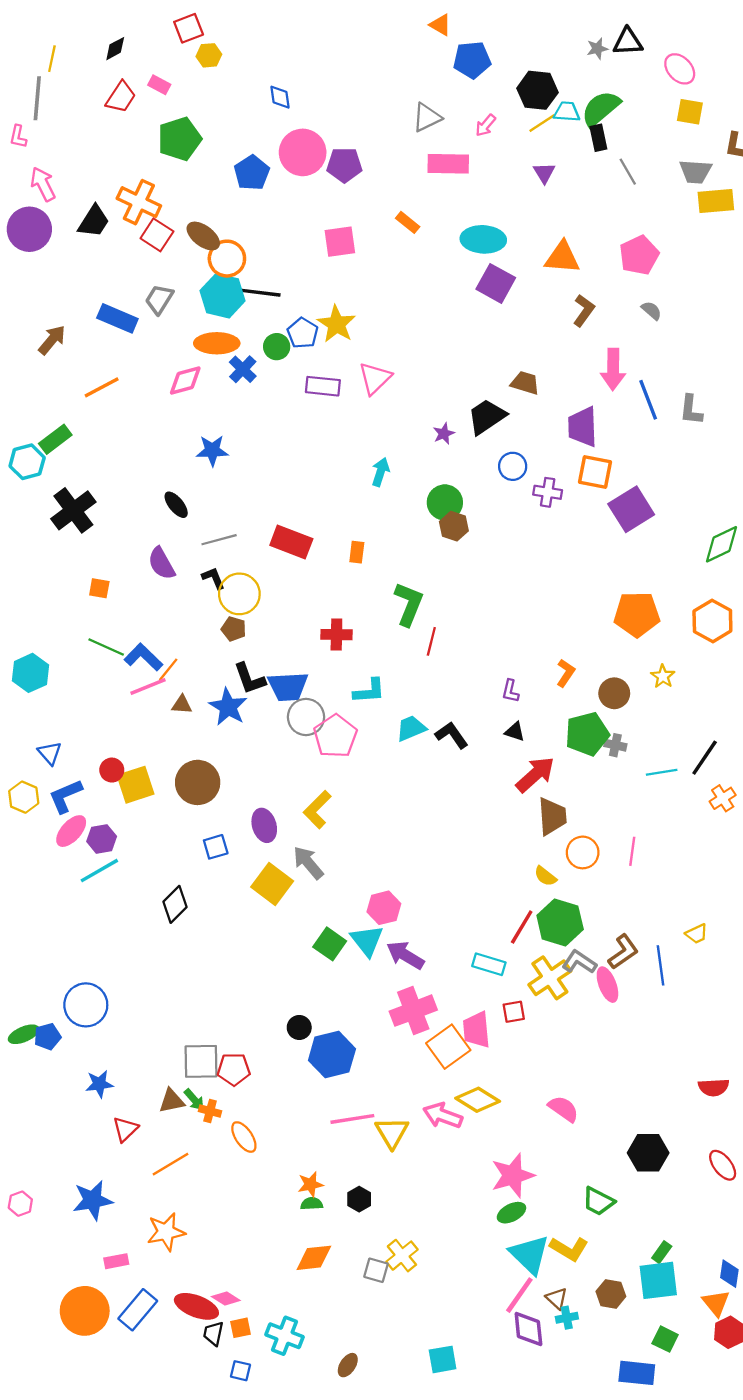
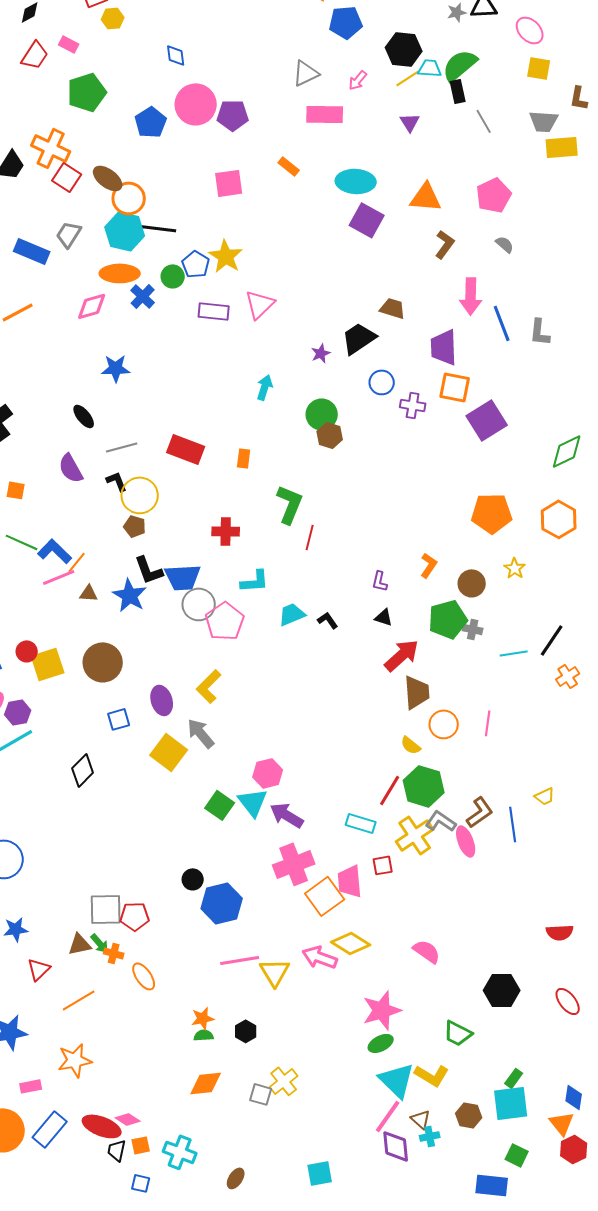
black L-shape: (452, 735) -> (328, 620), size x0.7

